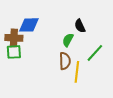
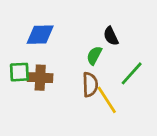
brown cross: (14, 38) -> (40, 78), moved
yellow line: (77, 72) -> (107, 100), turned -40

